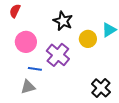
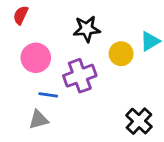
black star: (63, 21) -> (87, 29), turned -30
purple cross: (58, 55) -> (80, 76), turned 30

